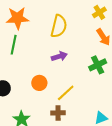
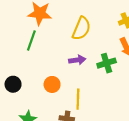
green cross: (98, 65) -> (107, 63), moved
yellow line: (66, 93) -> (78, 99), turned -54

